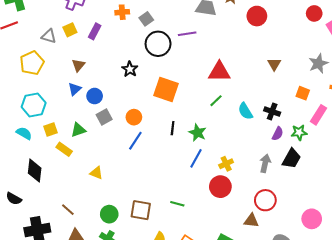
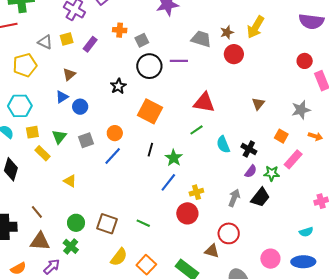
red circle: (257, 16) -> (234, 54), moved
gray square: (104, 117) -> (86, 140), moved
green triangle: (78, 130) -> (59, 137), turned -42

